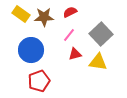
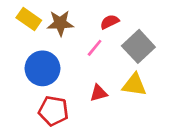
red semicircle: (70, 12) -> (110, 22), moved
red triangle: (75, 54) -> (99, 93), moved
red pentagon: (39, 81) -> (53, 111), turned 30

